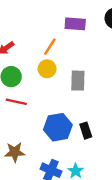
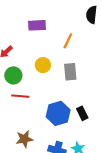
purple rectangle: (75, 24) -> (37, 25), moved
orange line: (50, 47) -> (68, 41), moved

